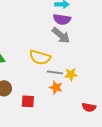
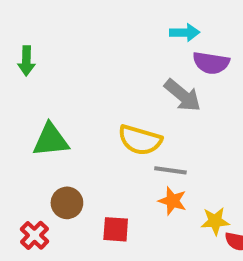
purple semicircle: (62, 19) -> (211, 63), moved
yellow star: (71, 74) -> (215, 221), moved

